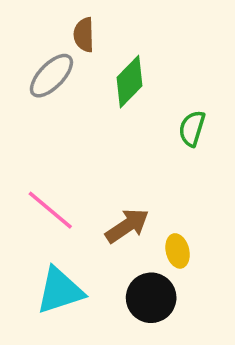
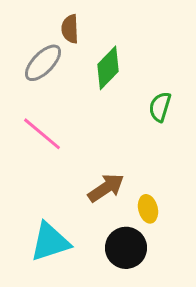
pink line: (50, 210) -> (42, 134), moved

